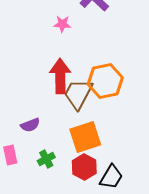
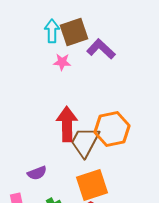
pink star: (62, 24) -> (62, 62), moved

